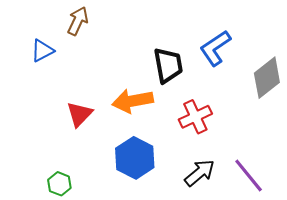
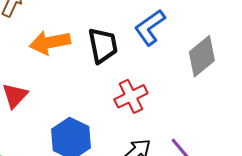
orange arrow: (133, 101) -> (50, 43), moved

